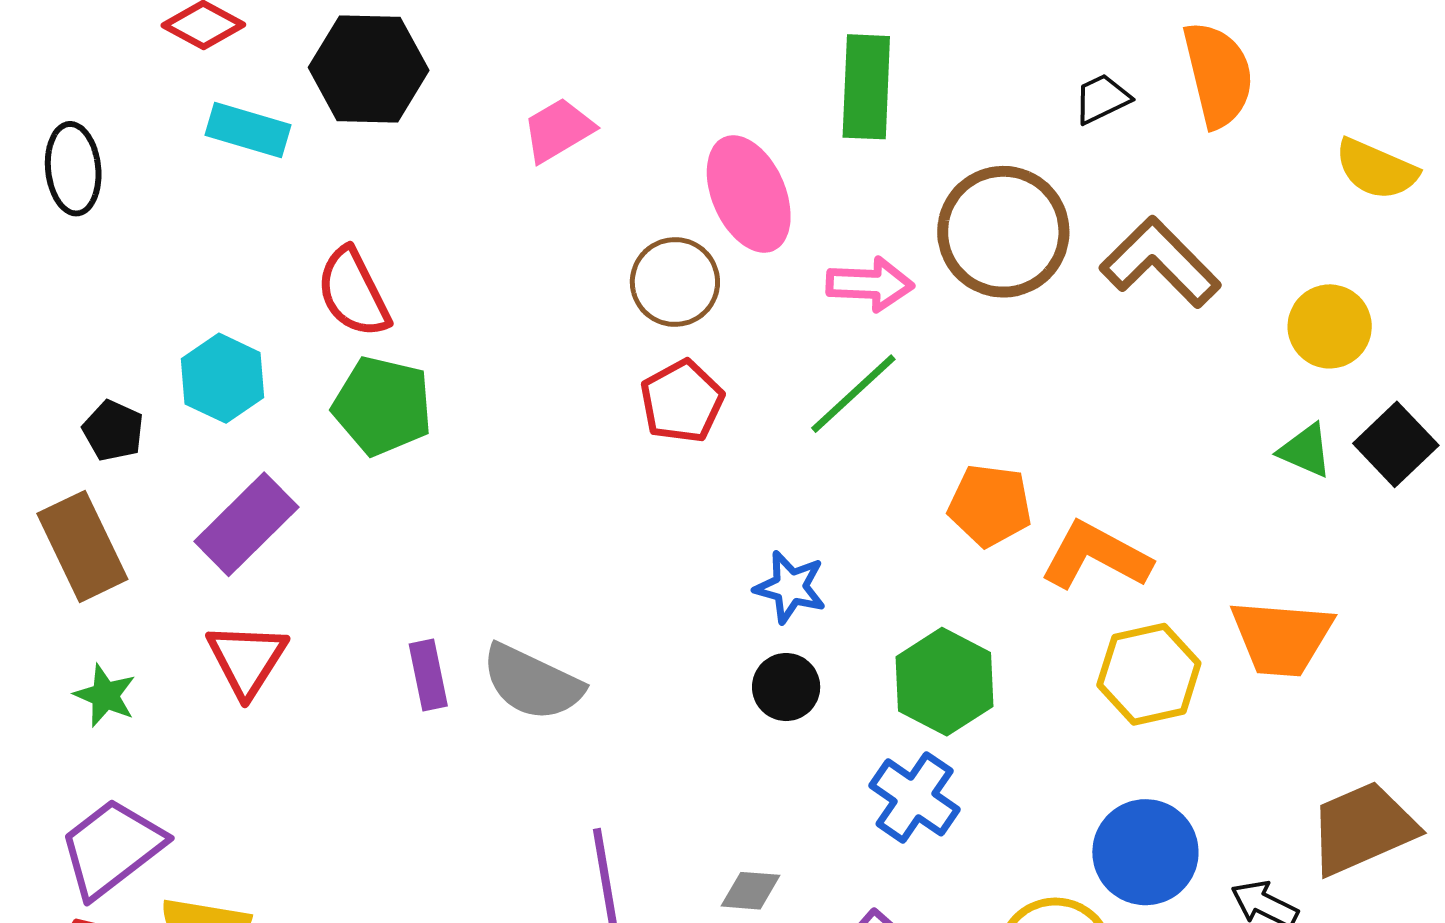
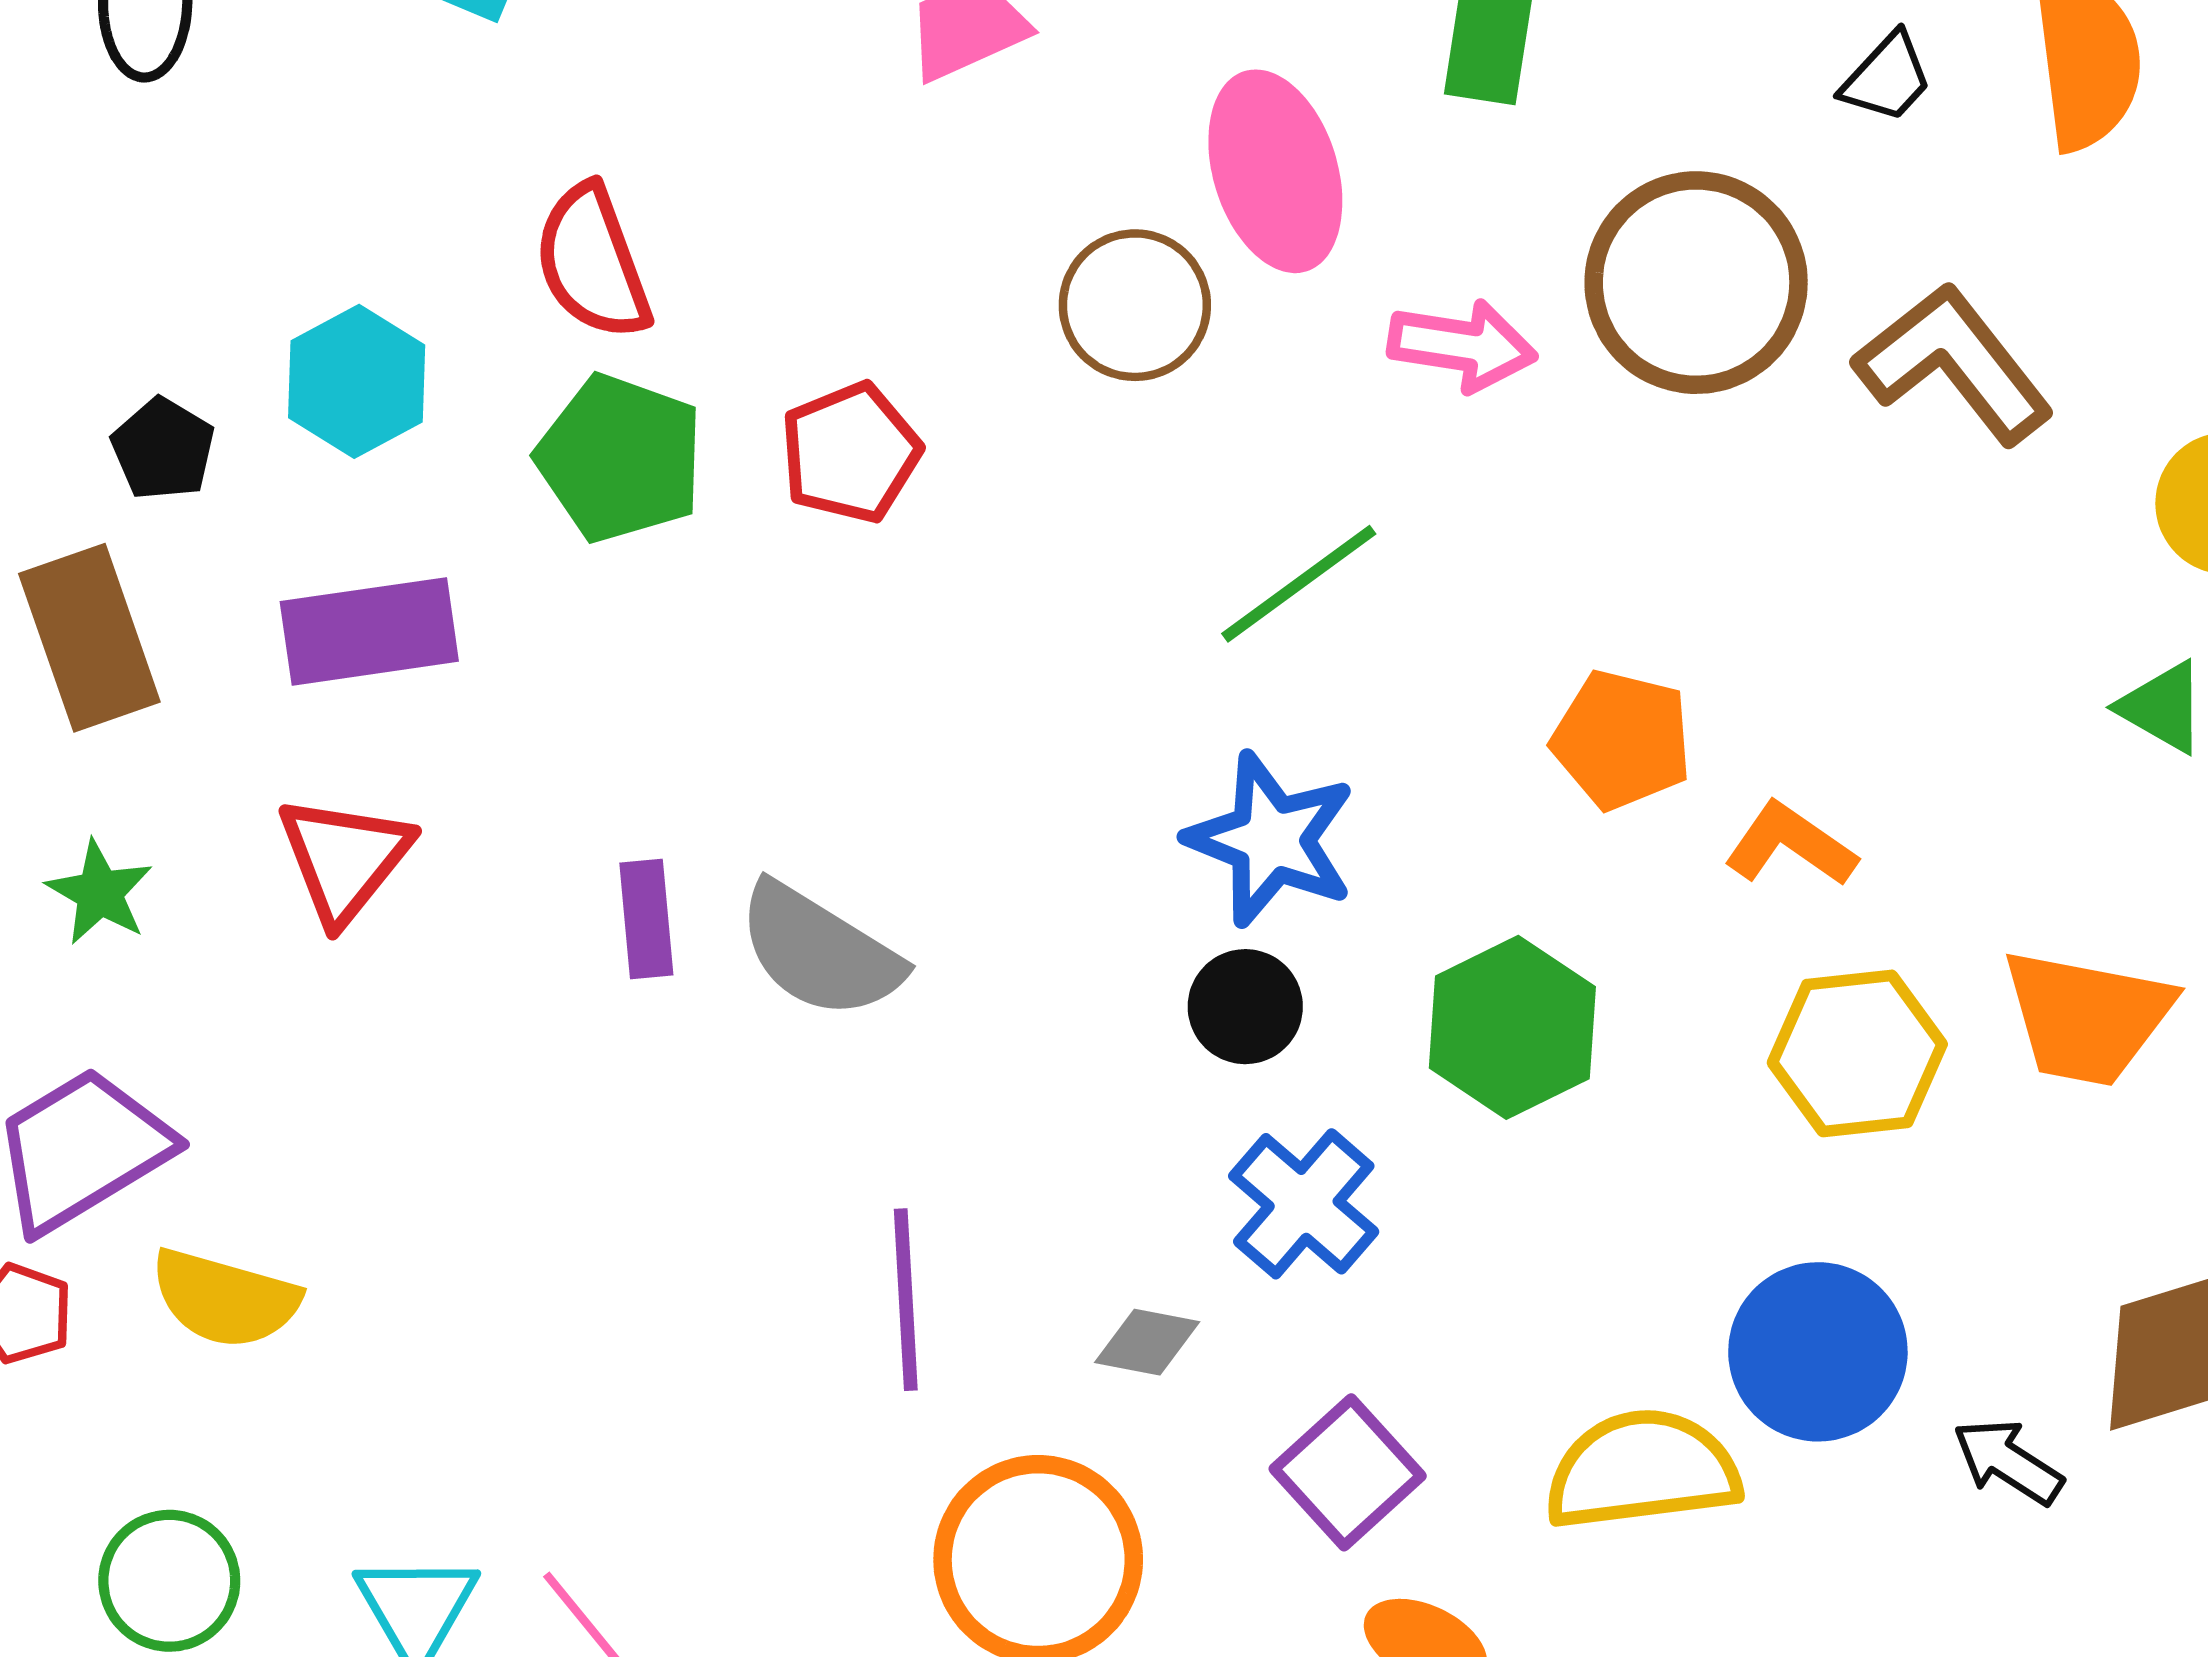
black trapezoid: (1102, 99) -> (1887, 78), turned 152
green line: (853, 394) -> (1299, 584), moved
red pentagon: (682, 401) -> (850, 453), moved
purple rectangle: (246, 524) -> (369, 631), turned 30
orange L-shape: (1096, 556) -> (1790, 845), size x0.7
blue star: (790, 587) -> (1271, 840), size x1.4
blue cross: (915, 797) -> (1304, 1204), moved

